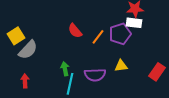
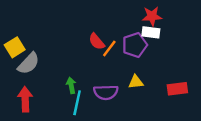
red semicircle: (75, 31) -> (97, 42), moved
red rectangle: (157, 72) -> (177, 89), turned 48
red arrow: (25, 81) -> (25, 99), size x1.5

